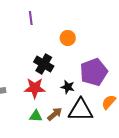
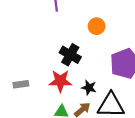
black star: (68, 87) -> (89, 88), moved

